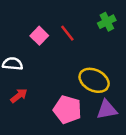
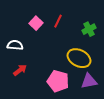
green cross: (107, 22) -> (89, 29), moved
red line: (67, 33) -> (58, 21), turned 64

